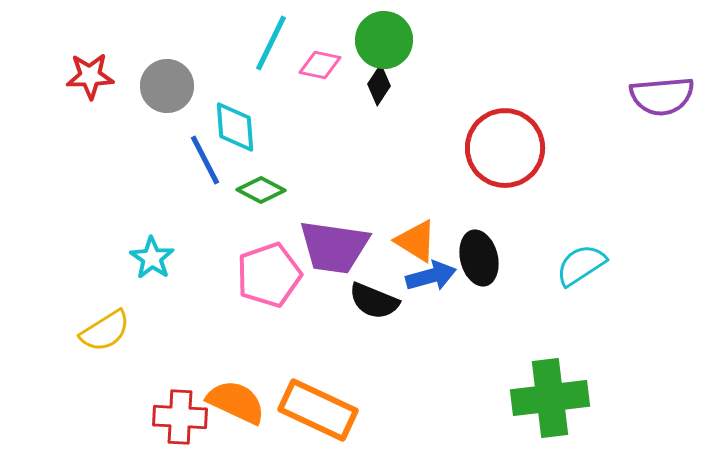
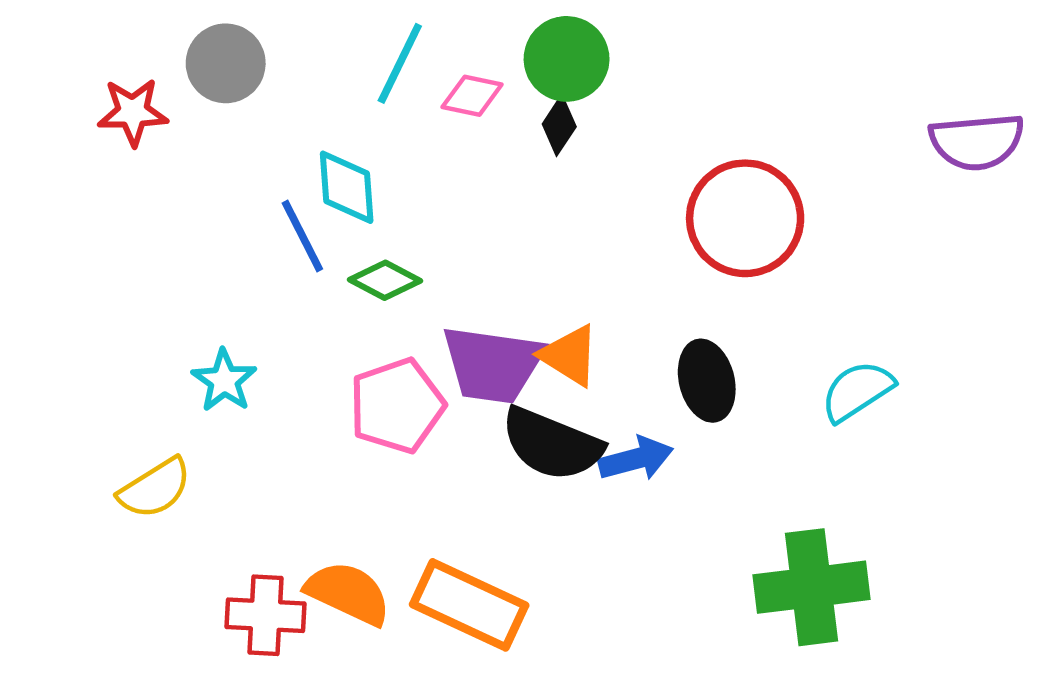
gray circle: (167, 86) -> (226, 63), moved
orange triangle: (416, 241) -> (569, 356), moved
blue arrow: (431, 276) -> (636, 459), moved
black semicircle: (374, 301) -> (552, 444), size x1.4

